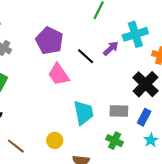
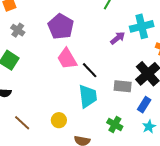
black line: (86, 56) -> (90, 70), moved
gray rectangle: (119, 111) -> (123, 86), moved

